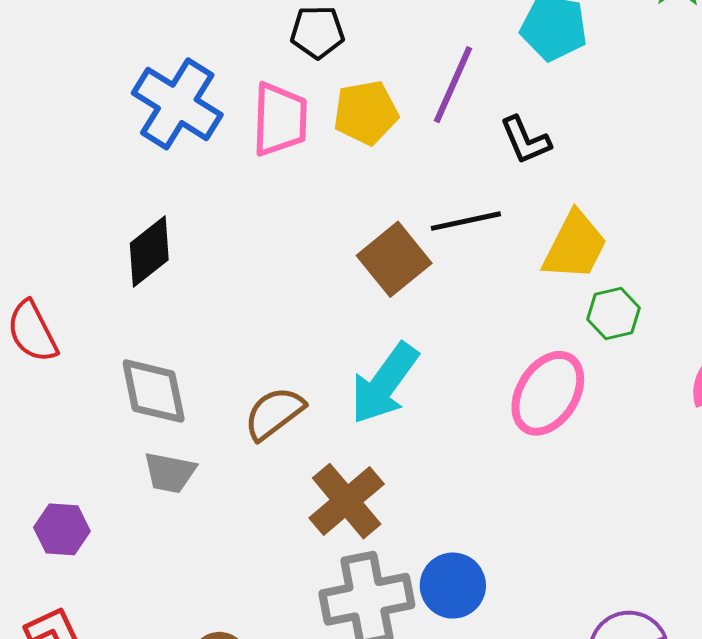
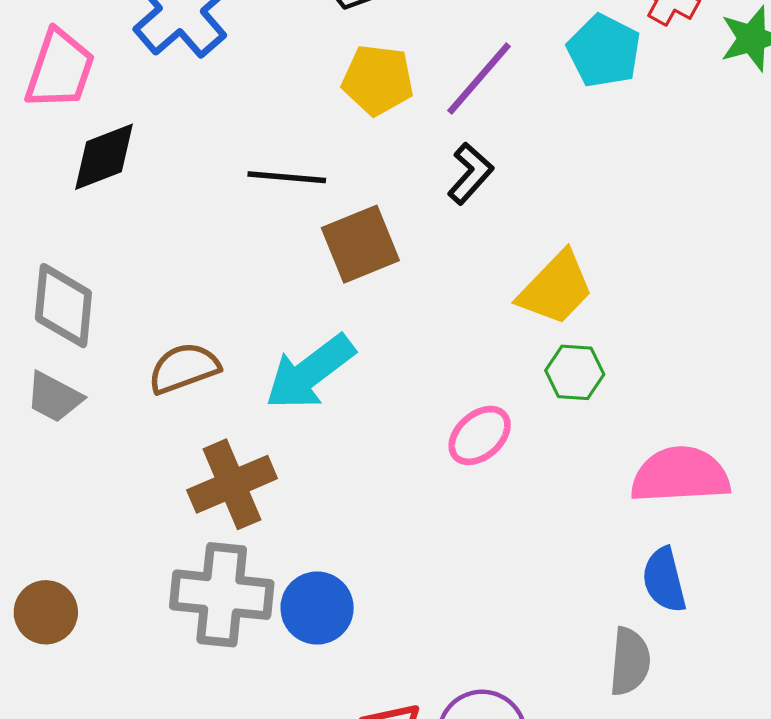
pink trapezoid: (280, 119) -> (60, 69), moved
black L-shape: (525, 140) -> (470, 173), moved, turned -132
black line: (466, 221) -> (287, 177), moved
pink ellipse: (548, 393) -> (480, 435), size x0.7

